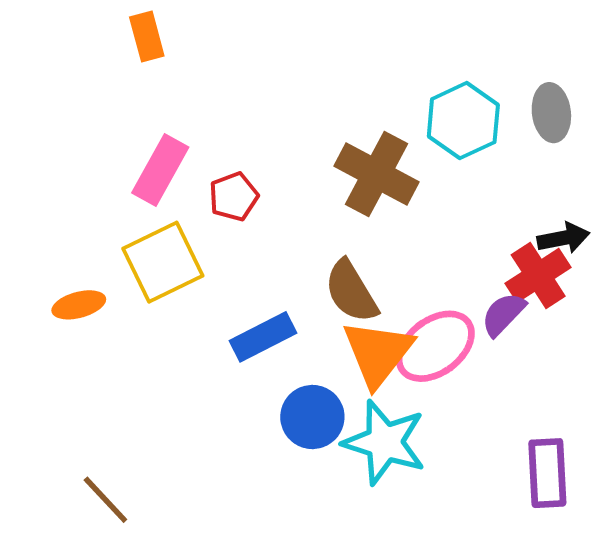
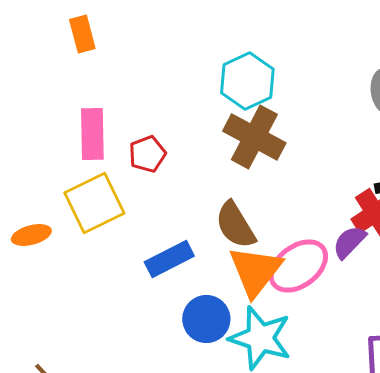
cyan hexagon: (463, 121) -> (247, 81), moved
pink rectangle: (160, 170) -> (92, 134), turned -30

